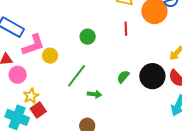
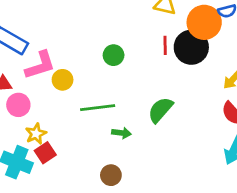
green line: (76, 76) -> (98, 108), turned 45
black circle: (152, 76) -> (191, 47), moved
green semicircle: (123, 77) -> (160, 110), size x1.5

